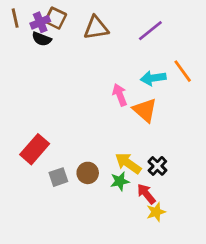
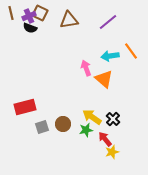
red rectangle: (35, 149) -> (25, 107), turned 35

